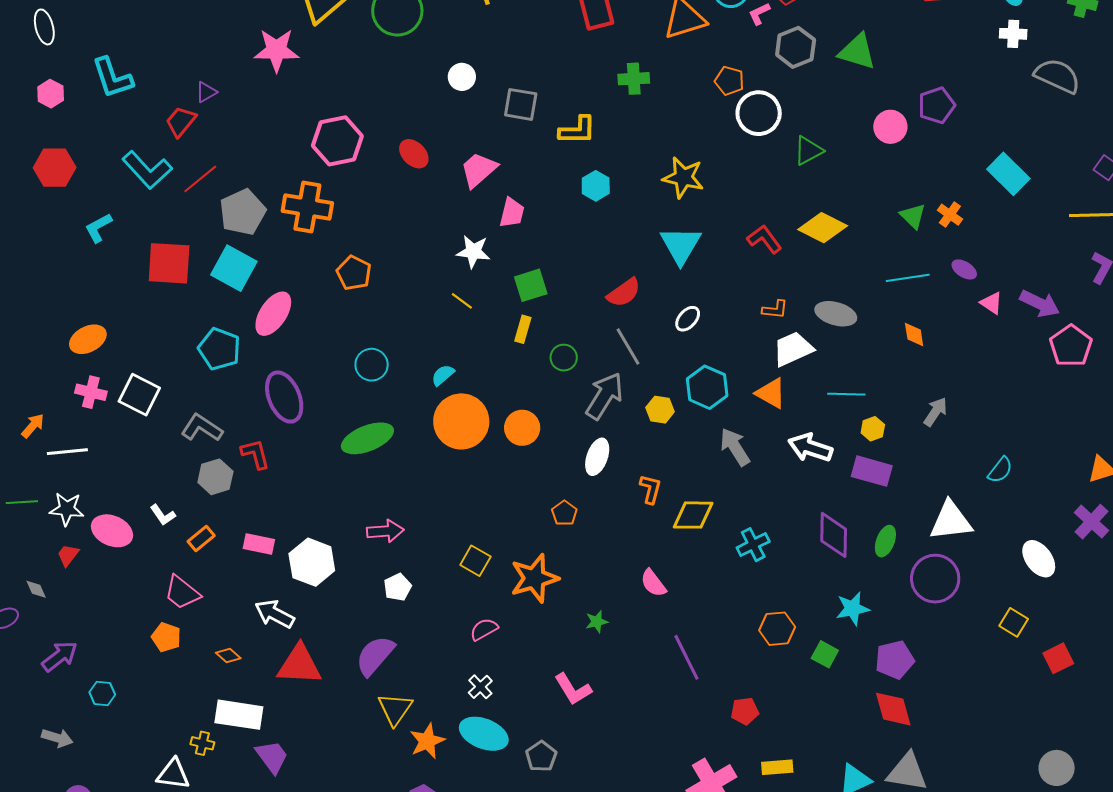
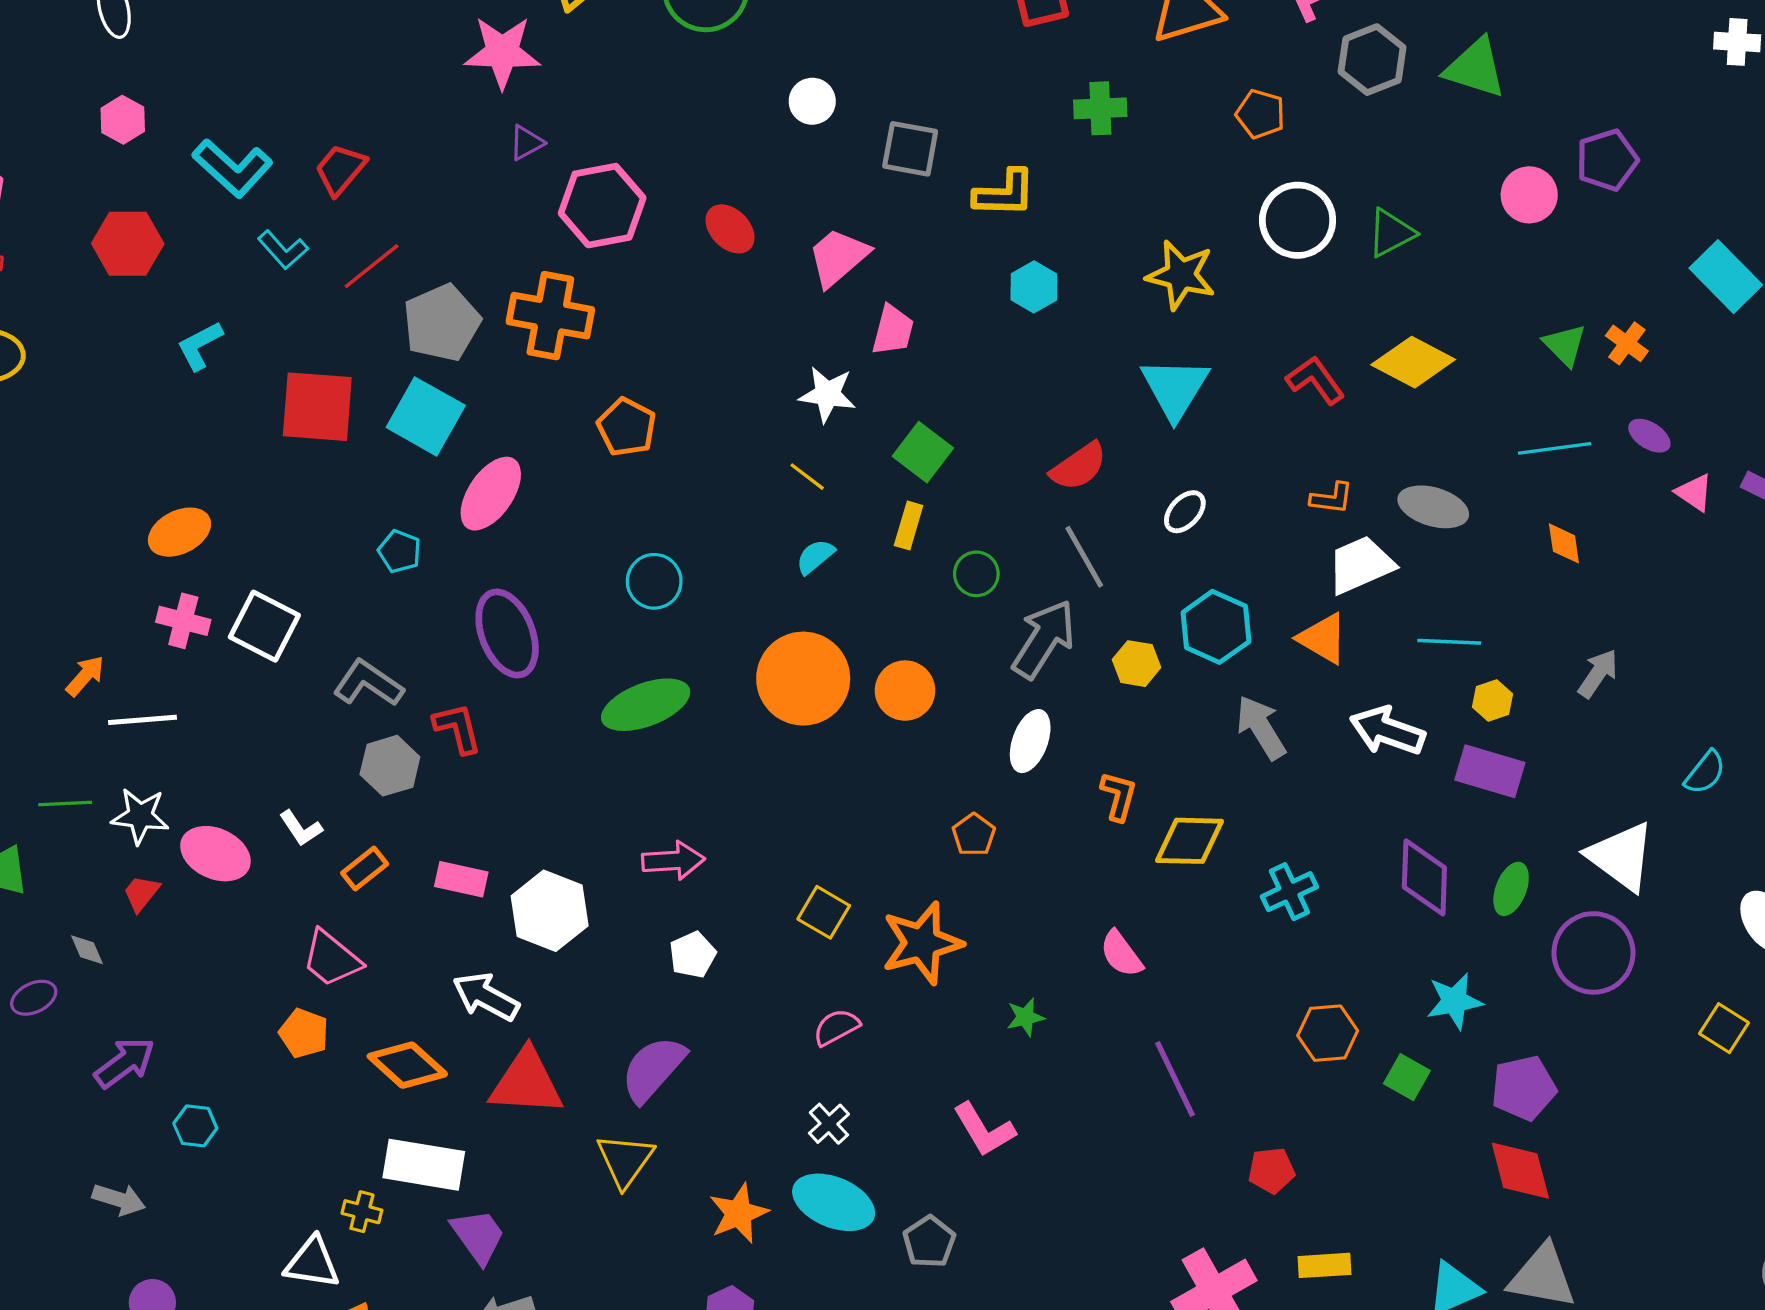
cyan L-shape: (112, 78) -> (233, 168), moved, turned -30
purple triangle: (206, 92) -> (526, 143), moved
white circle: (759, 113) -> (1298, 220), moved
cyan L-shape: (147, 170) -> (283, 250), size x0.6
green square: (531, 285) -> (923, 452), turned -36
cyan pentagon: (219, 349) -> (400, 551), size x0.6
cyan semicircle: (443, 375) -> (815, 557), moved
white triangle: (951, 521) -> (1621, 857), turned 42
orange diamond: (228, 655) -> (407, 1065), size x1.8
yellow triangle: (395, 709) -> (625, 1160), moved

